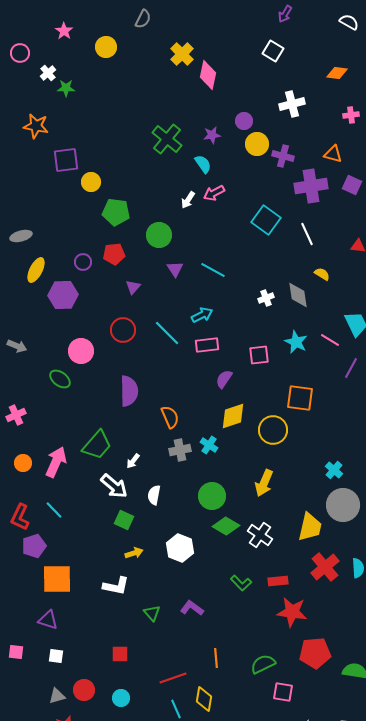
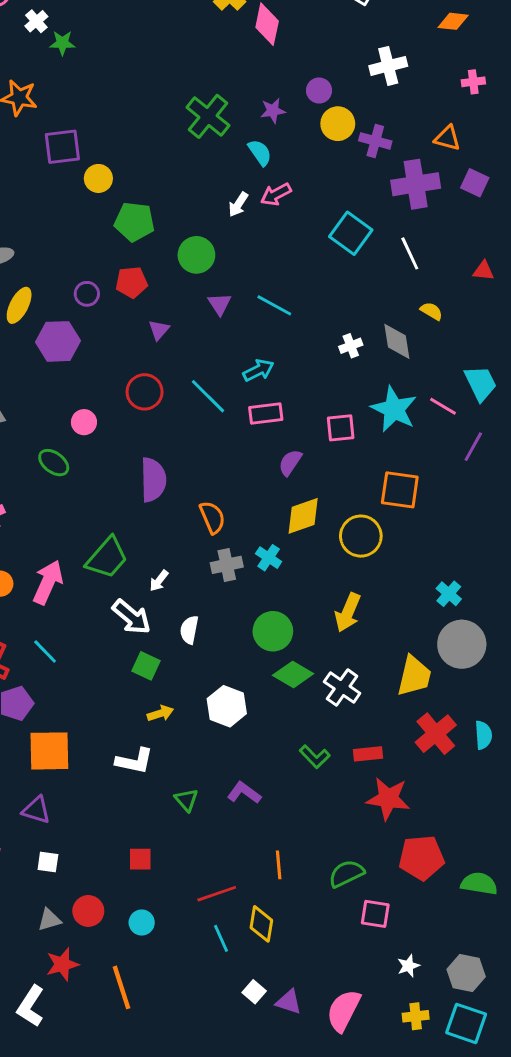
cyan star: (296, 342) -> (394, 409), size x1.4
pink circle: (81, 351) -> (84, 422), size x0.7

